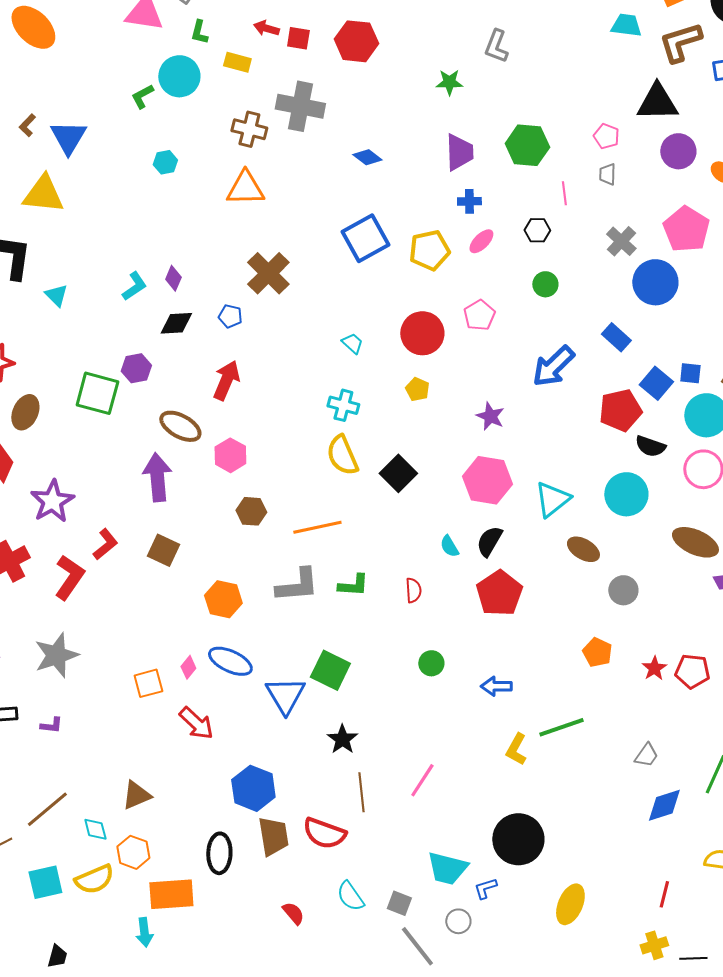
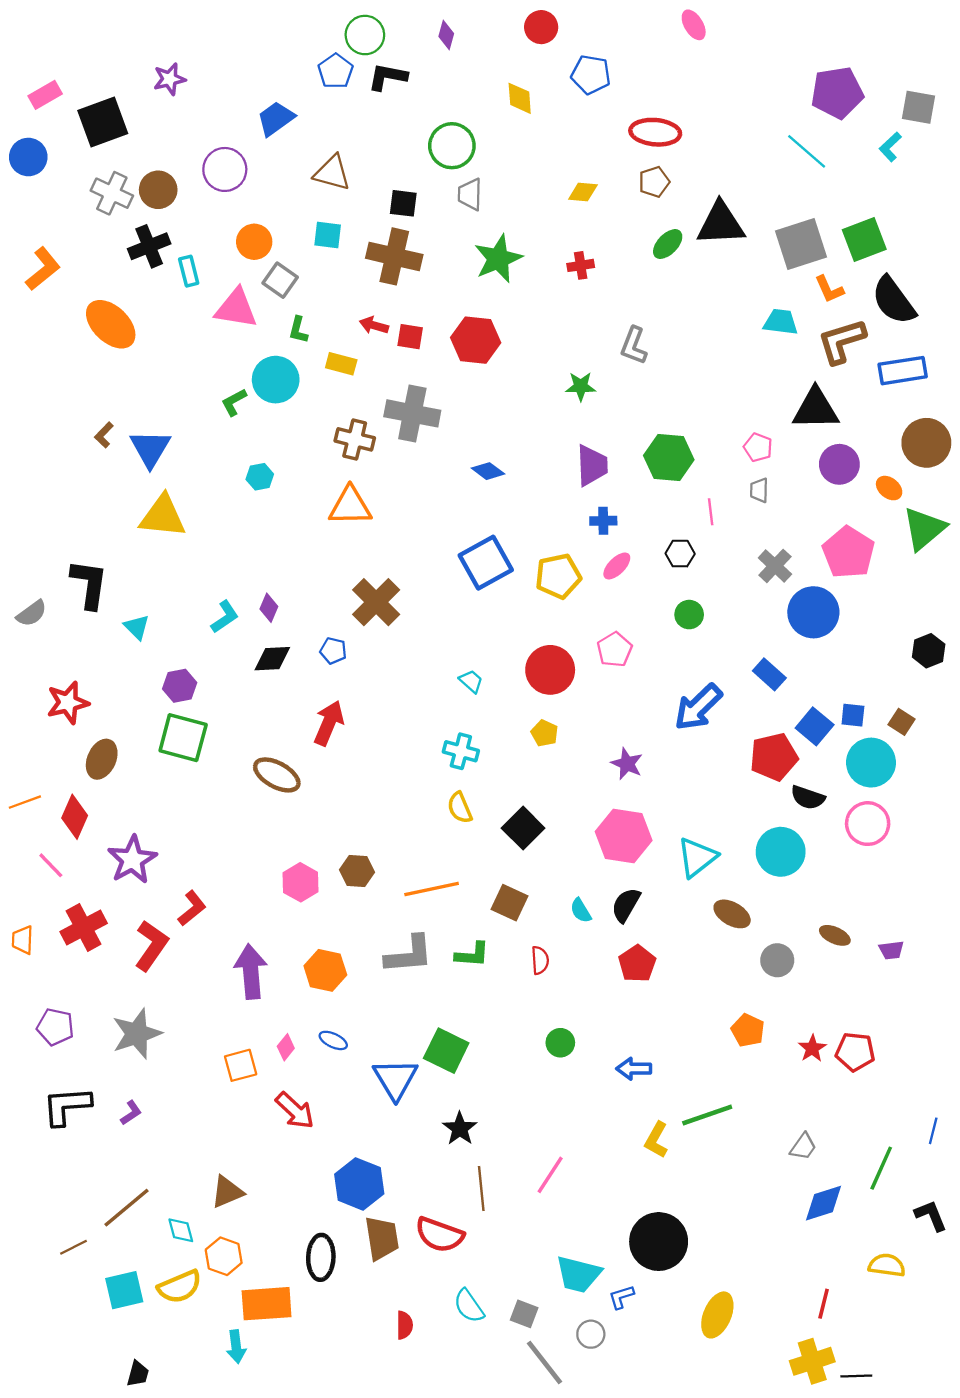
yellow triangle: (43, 194) -> (163, 516), moved
purple hexagon: (136, 368) -> (180, 686), moved
pink hexagon: (230, 455) -> (301, 882), moved
yellow semicircle: (342, 455) -> (460, 808), size x0.7
purple arrow: (157, 477) -> (251, 972), moved
brown ellipse: (695, 542) -> (835, 935), moved, size x0.6
brown square: (163, 550) -> (509, 903), moved
red pentagon: (499, 593) -> (637, 964), size x0.7
blue ellipse: (230, 661) -> (333, 1040), size x0.6
purple L-shape: (51, 725) -> (131, 1113), turned -40
red semicircle: (293, 913) -> (404, 1325), turned 40
yellow cross: (654, 945) -> (812, 1361), size x1.4

